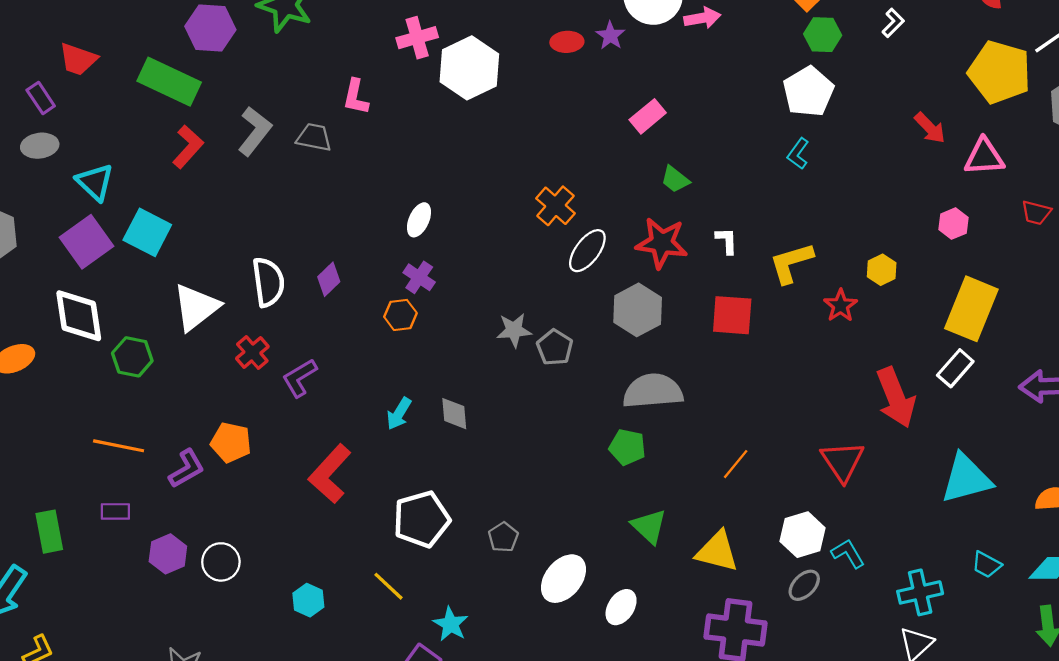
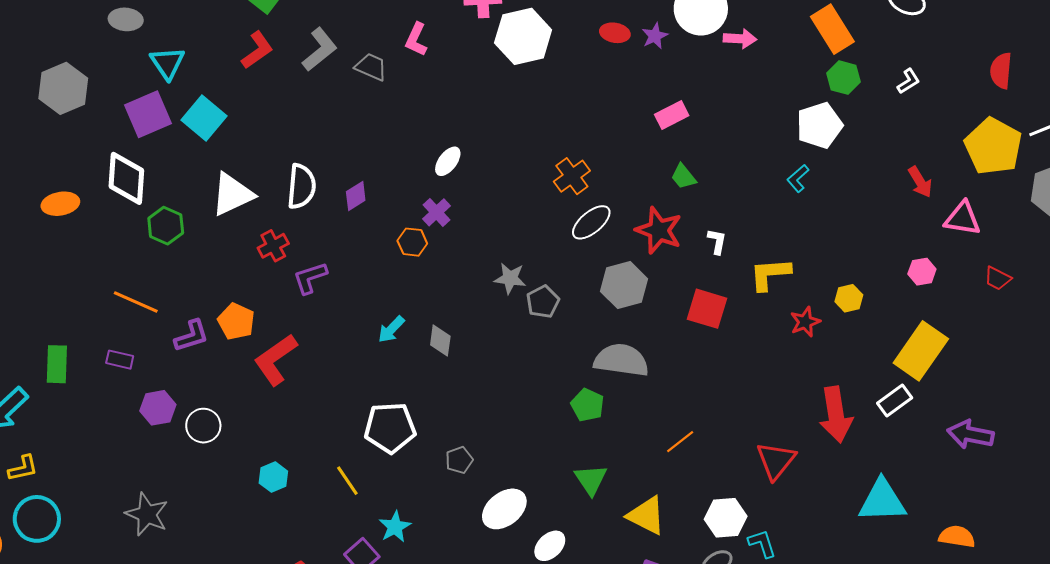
red L-shape: (330, 474) -> (275, 360), moved

